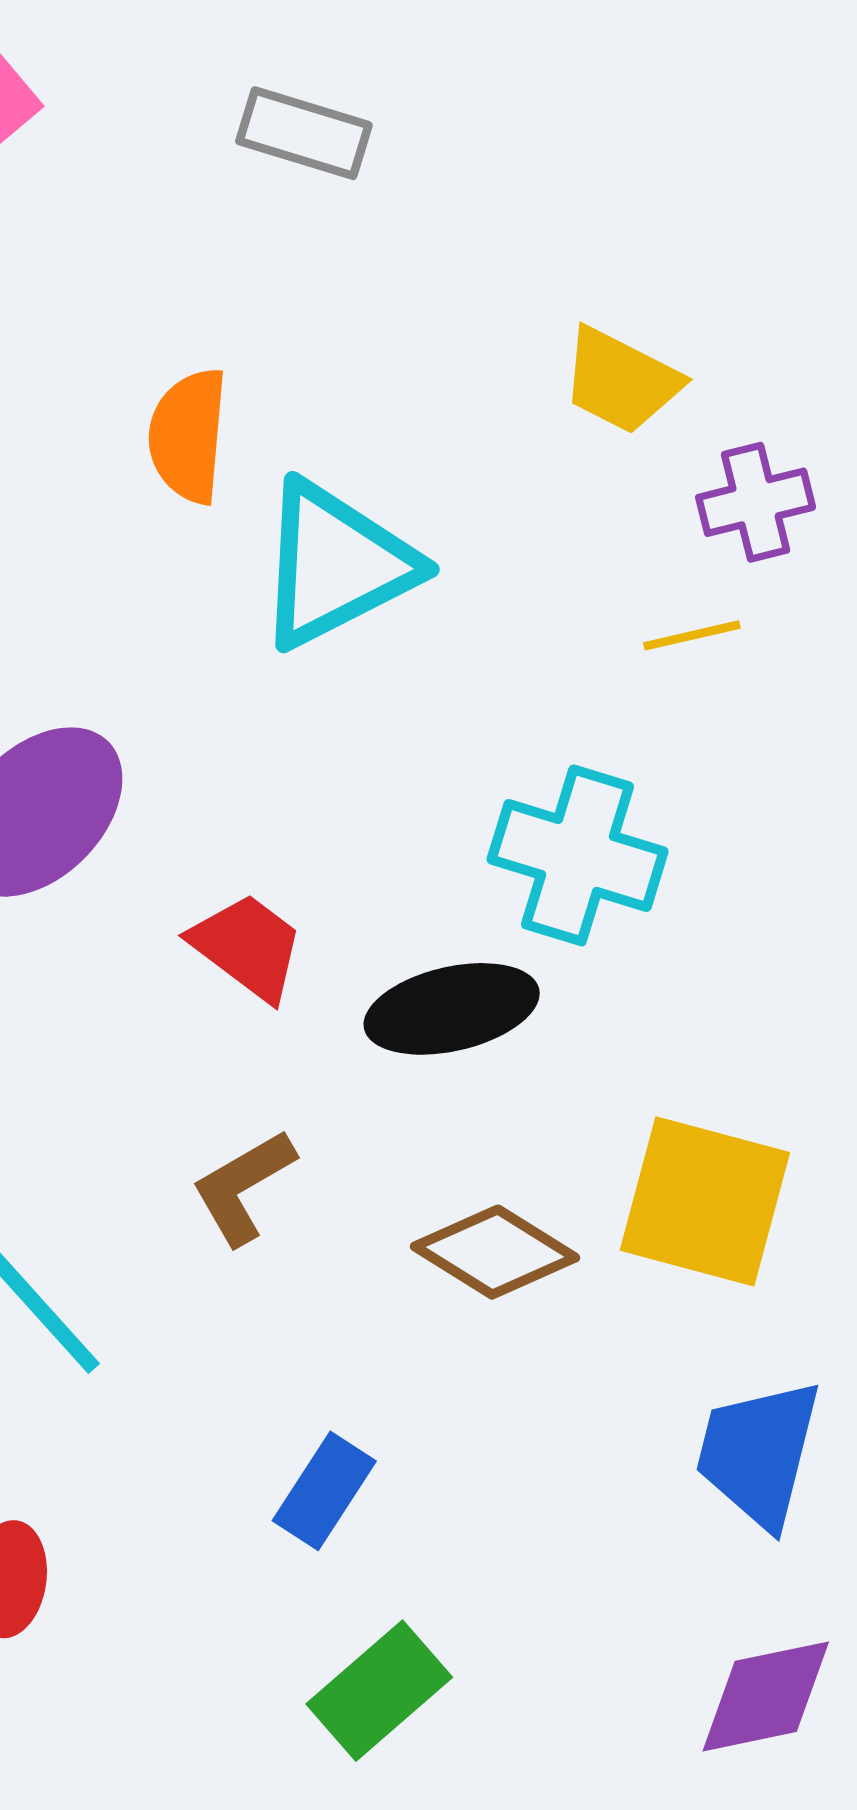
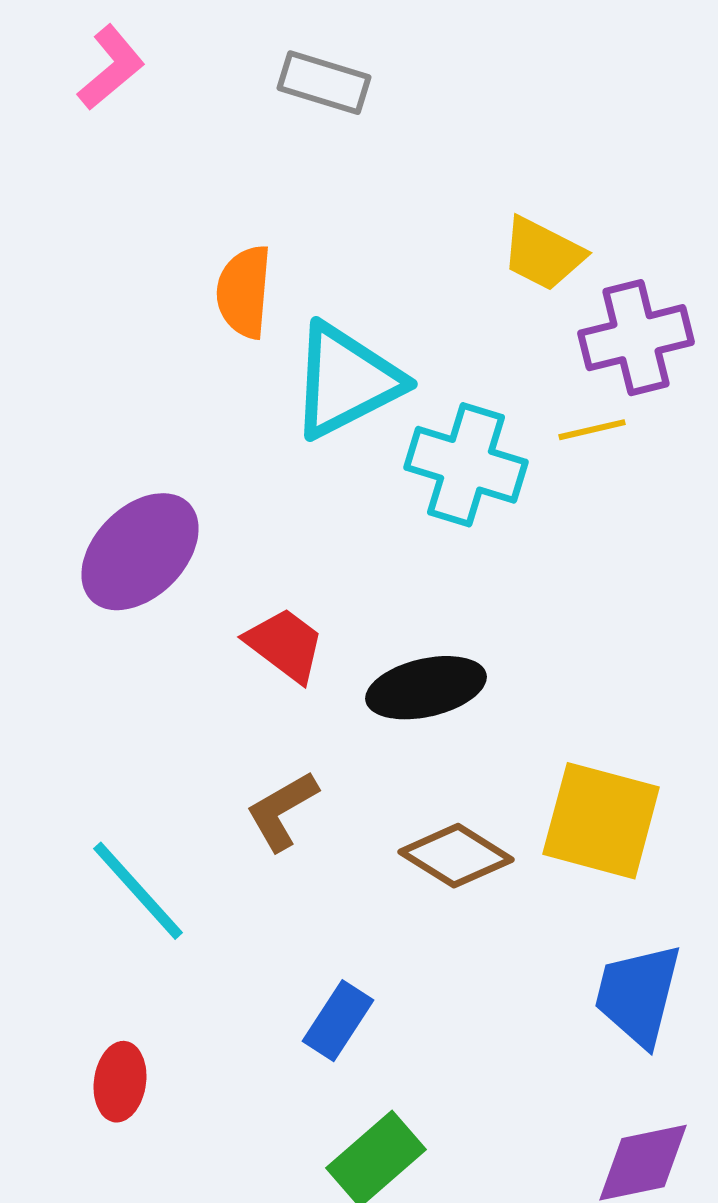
purple cross: (756, 502) -> (636, 338), size x1.4
cyan cross: (578, 855) -> (466, 465), moved

